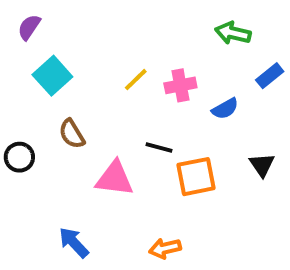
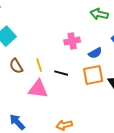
yellow line: (136, 80) -> (39, 65), moved, turned -64
orange square: (196, 177) -> (93, 75), moved

